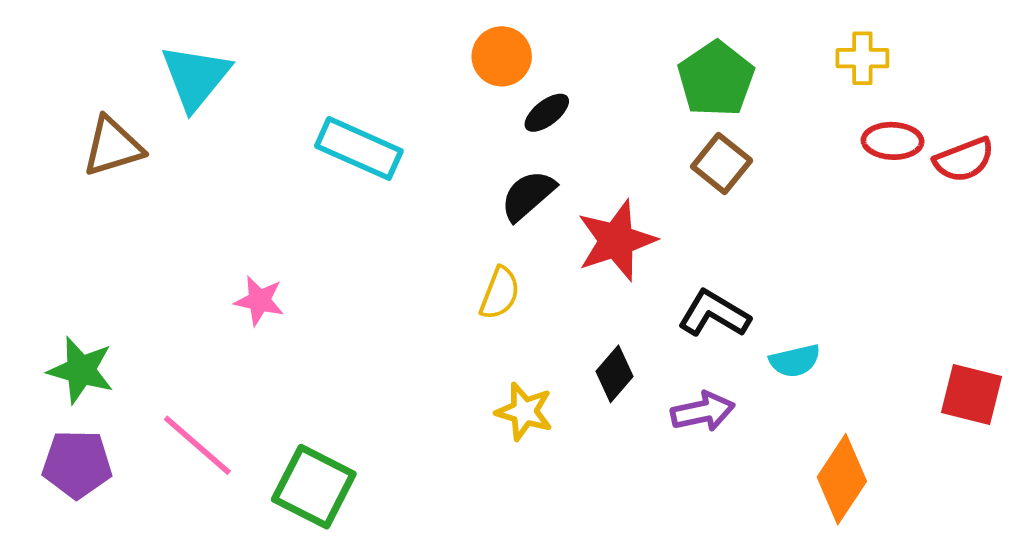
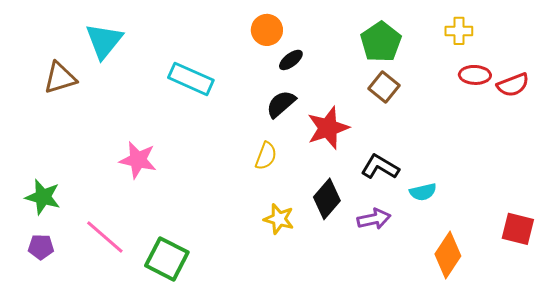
pink star: (259, 301) -> (138, 160), size x1.4
black diamond: (614, 374) -> (327, 199), size x1.4
red square: (971, 395) -> (518, 229), moved
purple pentagon: (77, 464) -> (41, 247), size x0.7

